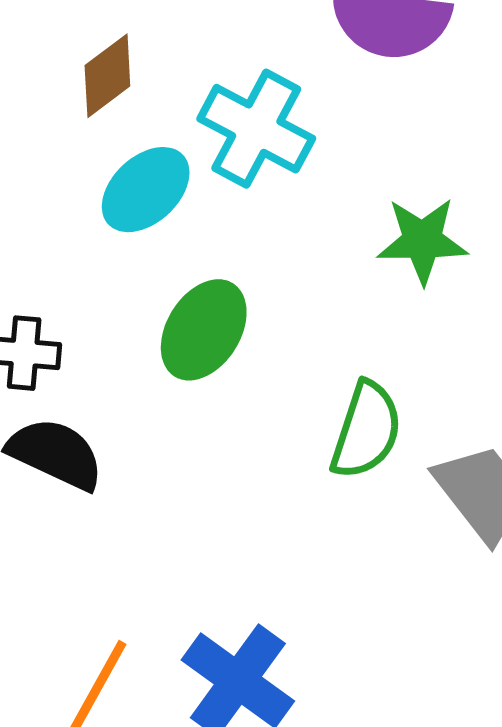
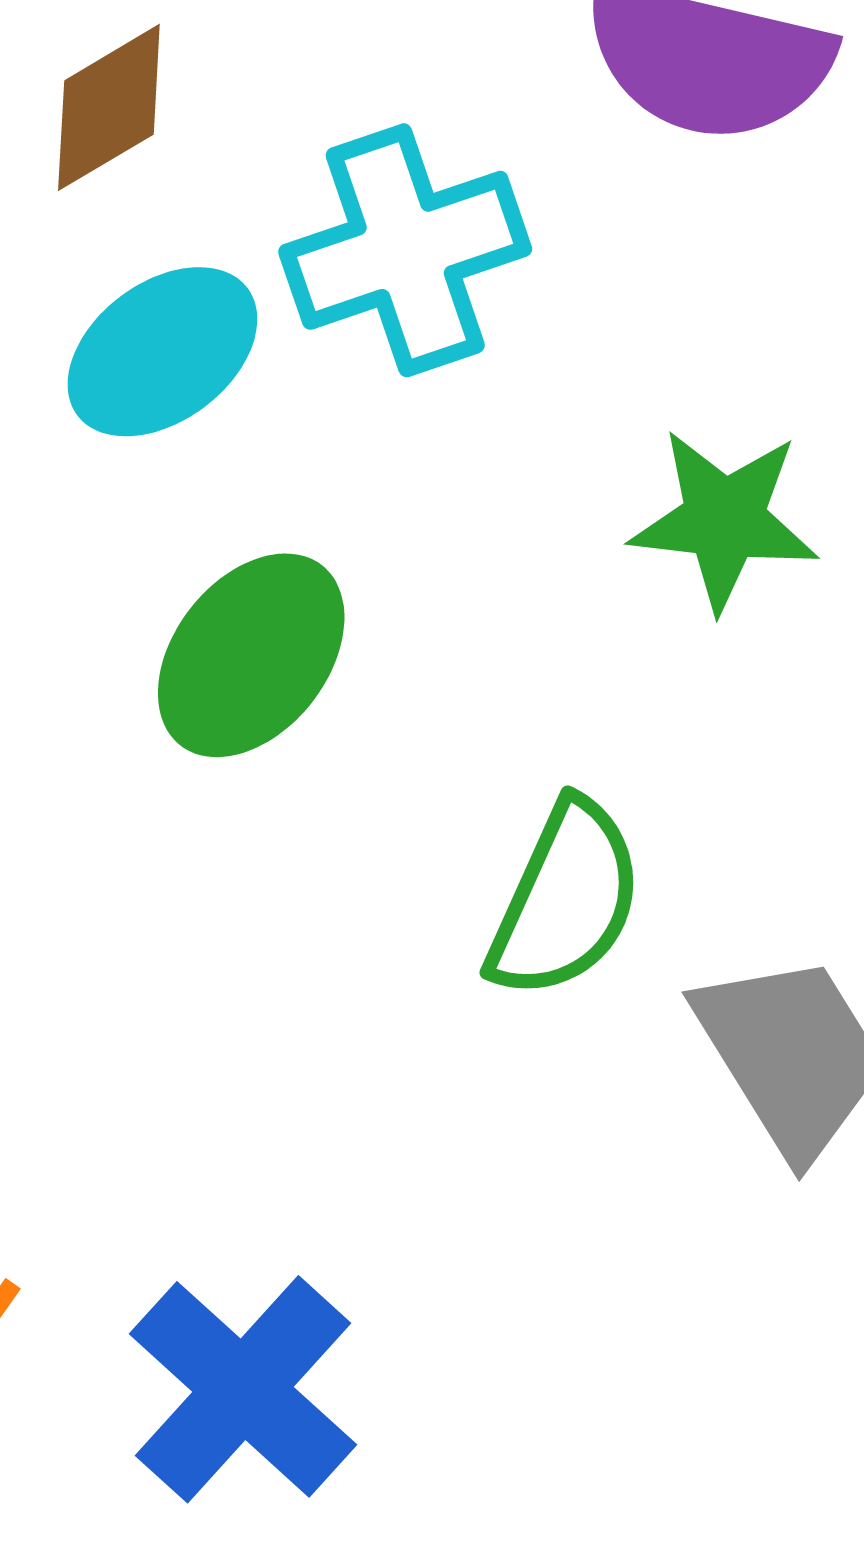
cyan cross: (256, 129) -> (405, 250), turned 37

